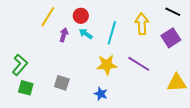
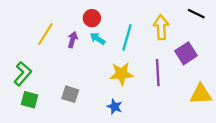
yellow line: (48, 17) -> (45, 34), moved
purple square: (171, 38) -> (186, 53), moved
purple line: (139, 64) -> (158, 73), turned 55

